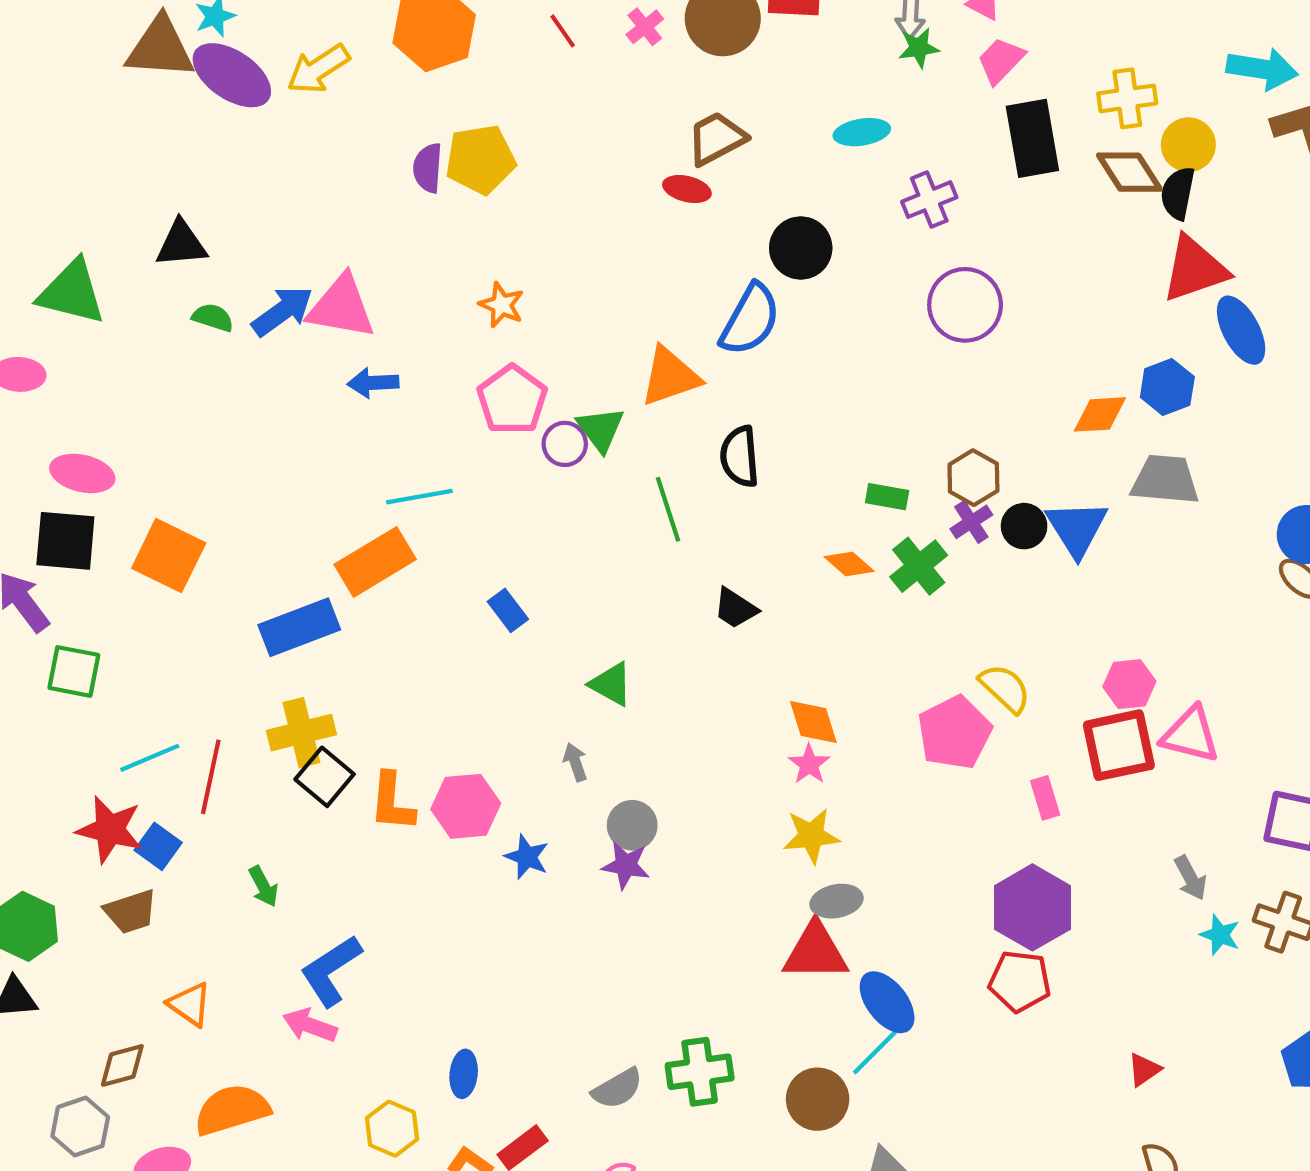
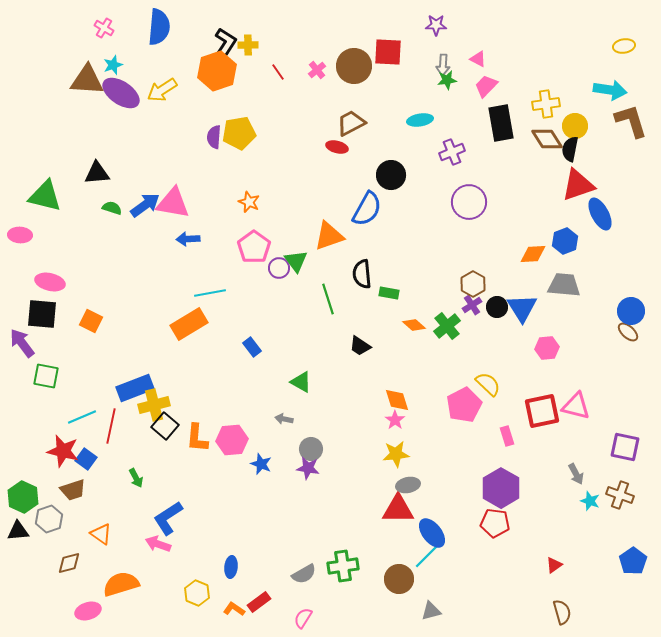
green rectangle: (887, 497) -> (389, 293), moved
orange square: (169, 556) -> (91, 321), size x0.7
blue rectangle: (299, 627) -> (135, 388), moved
pink hexagon: (1129, 684) -> (547, 348), moved
gray arrow: (575, 762) -> (284, 419), turned -60
gray hexagon: (80, 1127) -> (49, 519), moved

